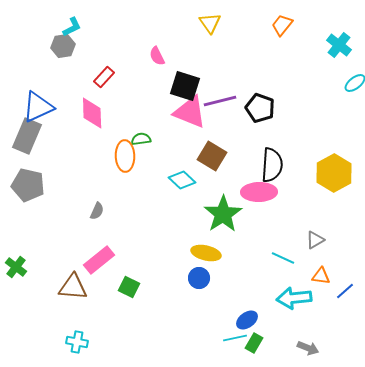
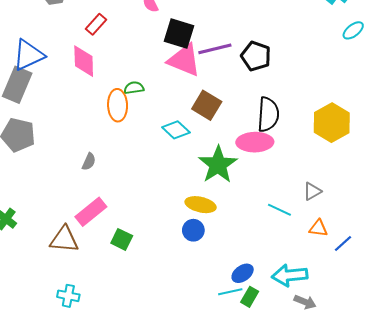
cyan arrow: (294, 298) -> (290, 275), moved

